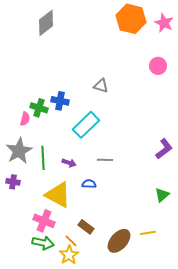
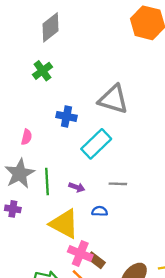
gray triangle: (101, 86) -> (113, 99), size x1.8
green cross: (39, 108) -> (43, 71), moved, turned 36
pink cross: (44, 221) -> (80, 253), moved

